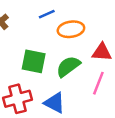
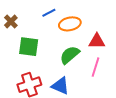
green square: (34, 61) -> (29, 47), moved

